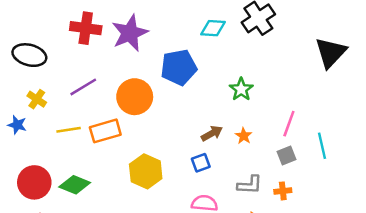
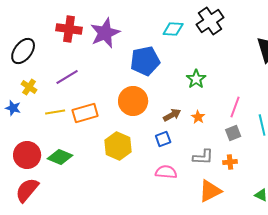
black ellipse: (29, 55) -> (23, 51), turned -68
orange circle: (135, 97) -> (133, 101), moved

